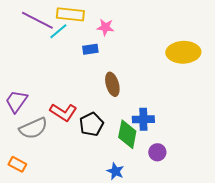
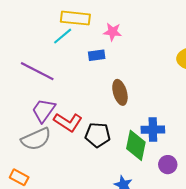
purple line: (37, 20) -> (37, 71), moved
purple trapezoid: (16, 101) -> (44, 110), moved
black pentagon: (91, 124) -> (98, 135), turned 30

